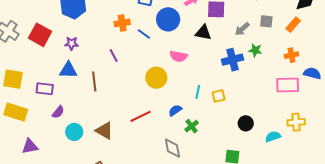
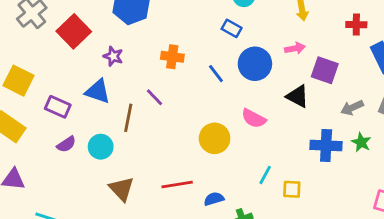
orange cross: (122, 23) -> (172, 57), moved
purple line: (114, 56) -> (154, 97), moved, turned -32
blue semicircle: (175, 110) -> (214, 199), moved
cyan circle: (74, 132) -> (101, 147), moved

